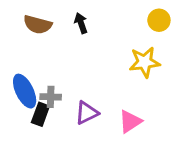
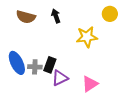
yellow star: (145, 62) -> (87, 37), moved
black rectangle: (40, 114) -> (50, 65), moved

